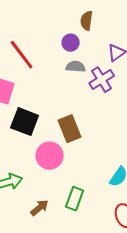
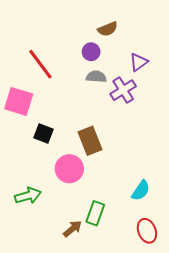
brown semicircle: (87, 21) -> (108, 29), turned -120
black square: (25, 122) -> (43, 134), size x0.7
brown arrow: (40, 208) -> (72, 229), moved

